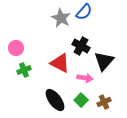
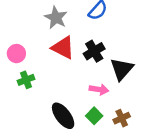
gray star: (61, 18) -> (56, 18), moved
black cross: (81, 46) -> (94, 51), turned 30
red triangle: (60, 63) -> (63, 48), moved

